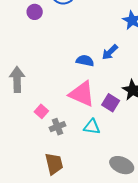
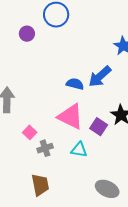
blue arrow: (110, 52) -> (100, 76), size x1.4

